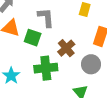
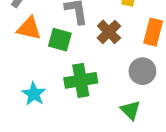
brown cross: (66, 48) -> (109, 32), moved

